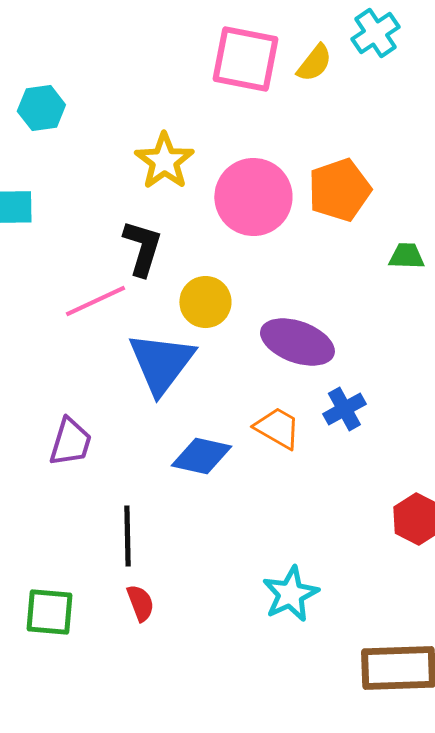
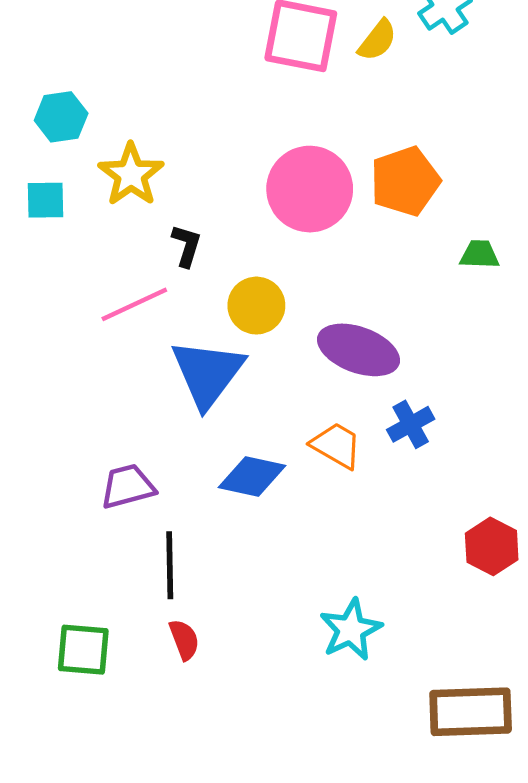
cyan hexagon: (41, 108) -> (61, 117), moved
yellow star: (164, 161) -> (131, 175), moved
black L-shape: (142, 248) -> (186, 246), size x0.7
purple trapezoid: (70, 442) -> (128, 486), moved, turned -122

